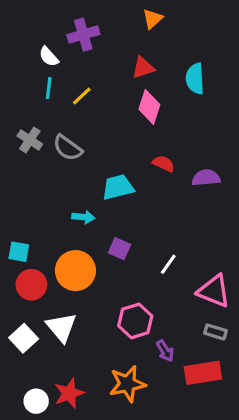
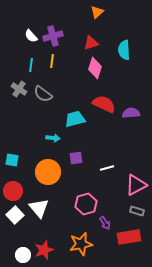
purple cross: (83, 35) -> (53, 36), moved
cyan line: (49, 88) -> (31, 65), moved
yellow line: (82, 96) -> (52, 61), turned -40
red semicircle: (164, 164) -> (104, 104), size x1.6
purple square: (120, 249) -> (76, 158), turned -32
white line: (168, 264) -> (107, 168), turned 40
red circle: (31, 285) -> (13, 191), moved
pink triangle: (214, 291) -> (136, 185), turned -50

